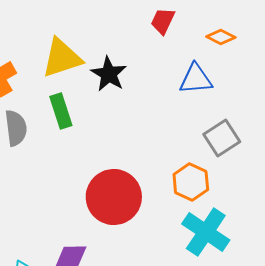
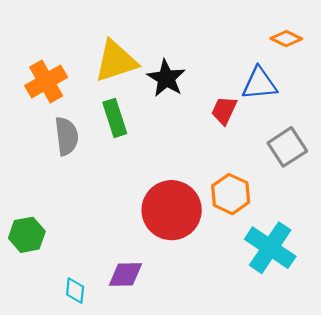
red trapezoid: (163, 21) -> (224, 110), moved
orange hexagon: (191, 182) -> (231, 194), moved

